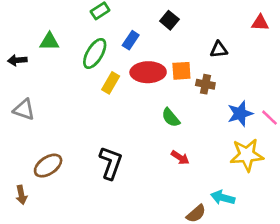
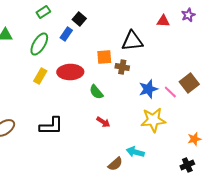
black square: (169, 20) -> (79, 19), moved
black triangle: (219, 50) -> (132, 41), size x1.6
red ellipse: (148, 72) -> (70, 72), moved
yellow rectangle: (111, 83) -> (40, 76), moved
black L-shape: (111, 163) -> (51, 126), turned 70

